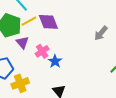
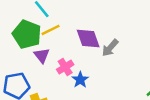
purple diamond: (48, 22) -> (88, 38), moved
gray arrow: (101, 33) -> (110, 48), moved

